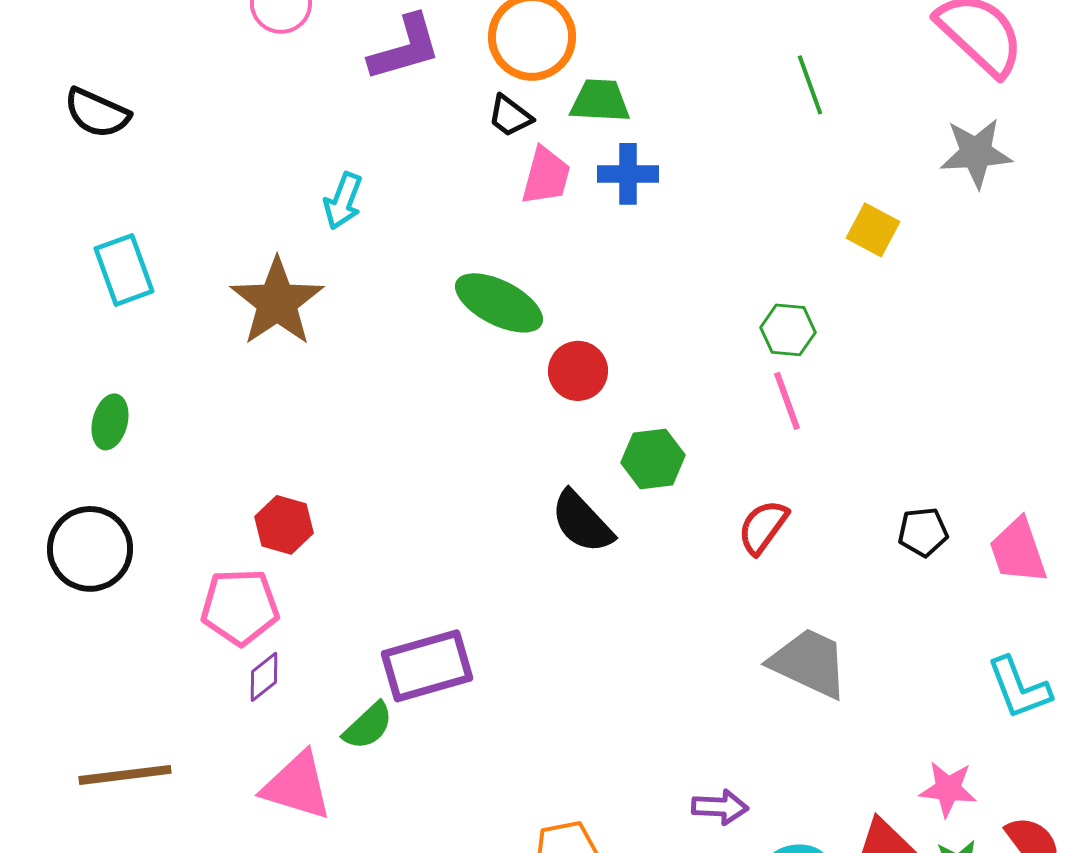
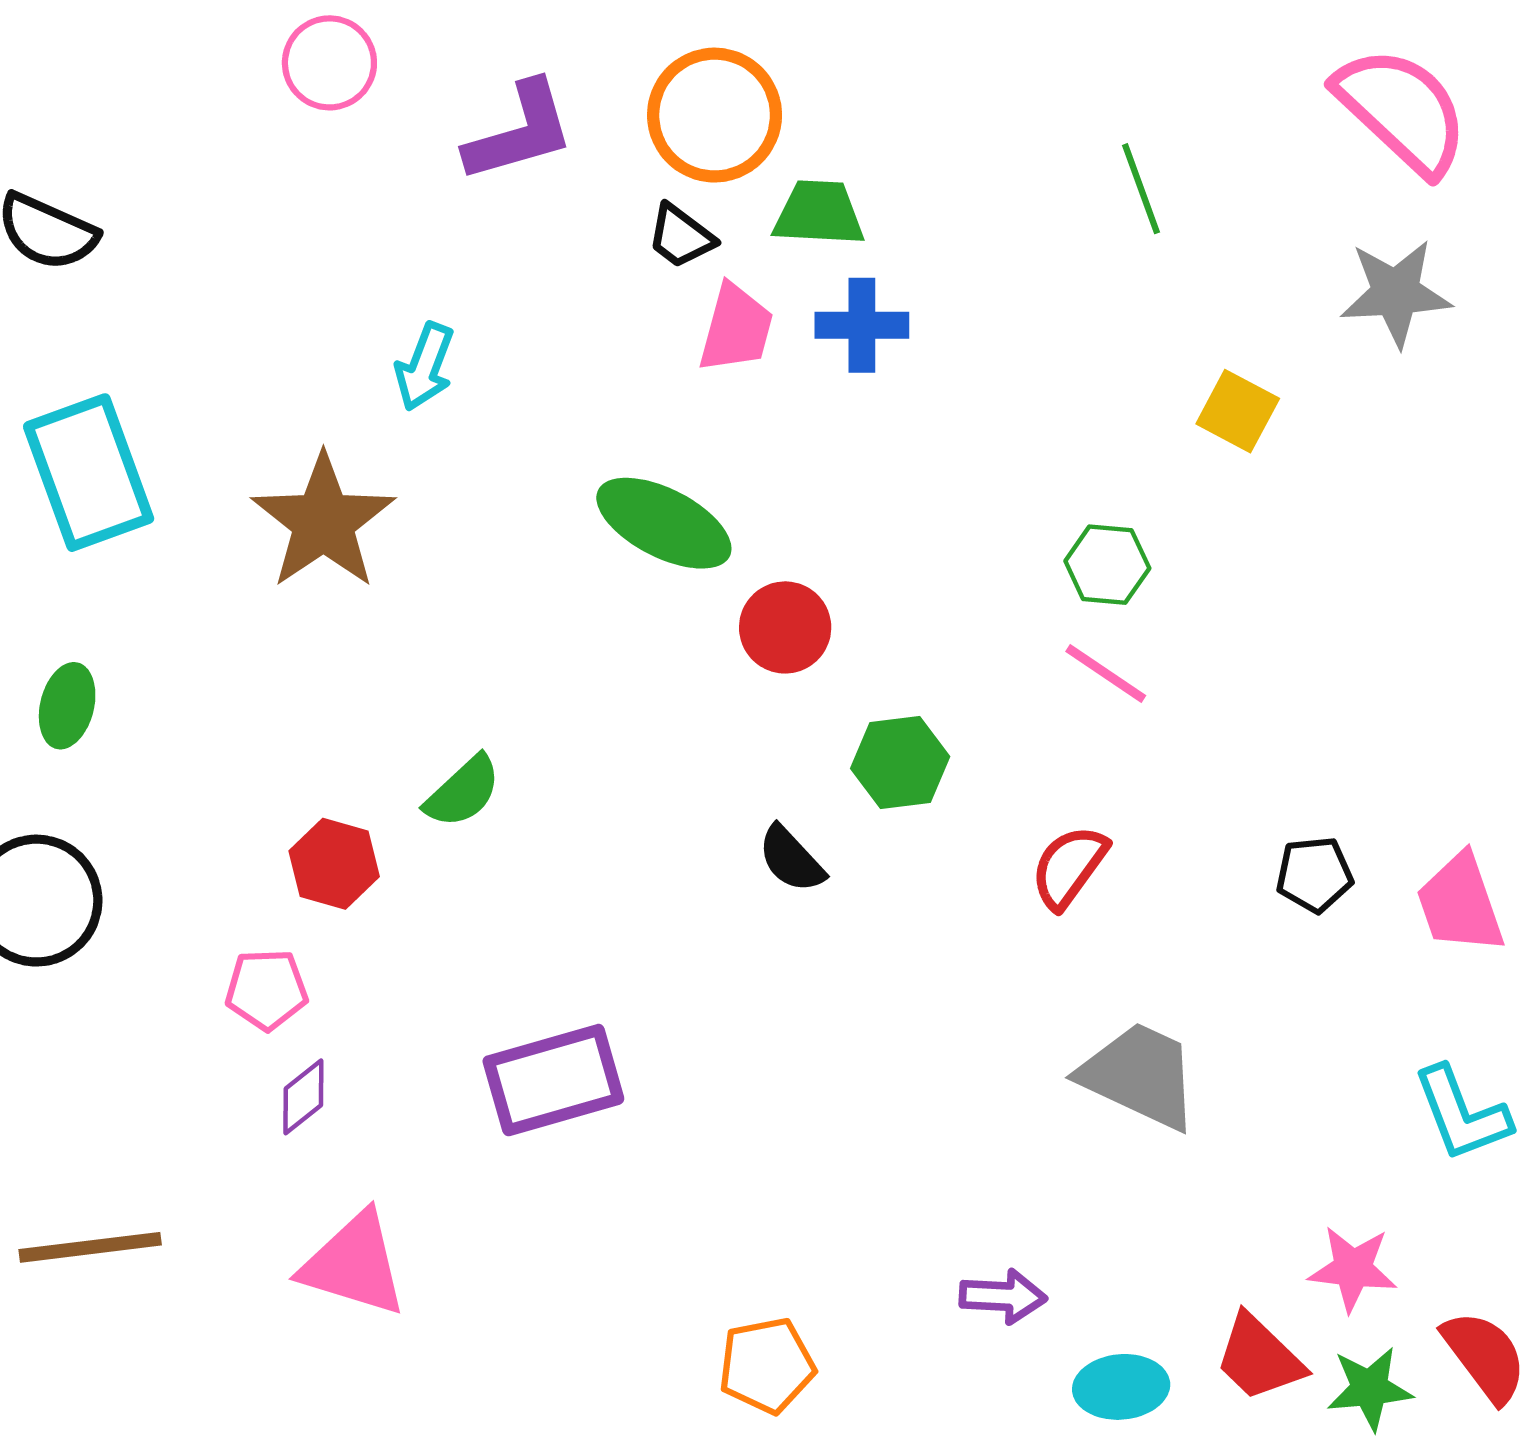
cyan rectangle: (124, 270) -> (89, 473), size x1.4
pink line: (787, 401) -> (1106, 674), turned -36
black semicircle: (582, 522) -> (791, 859), size x0.7
pink pentagon: (240, 607) -> (267, 990), size x0.7
green semicircle: (368, 726) -> (463, 792), moved

